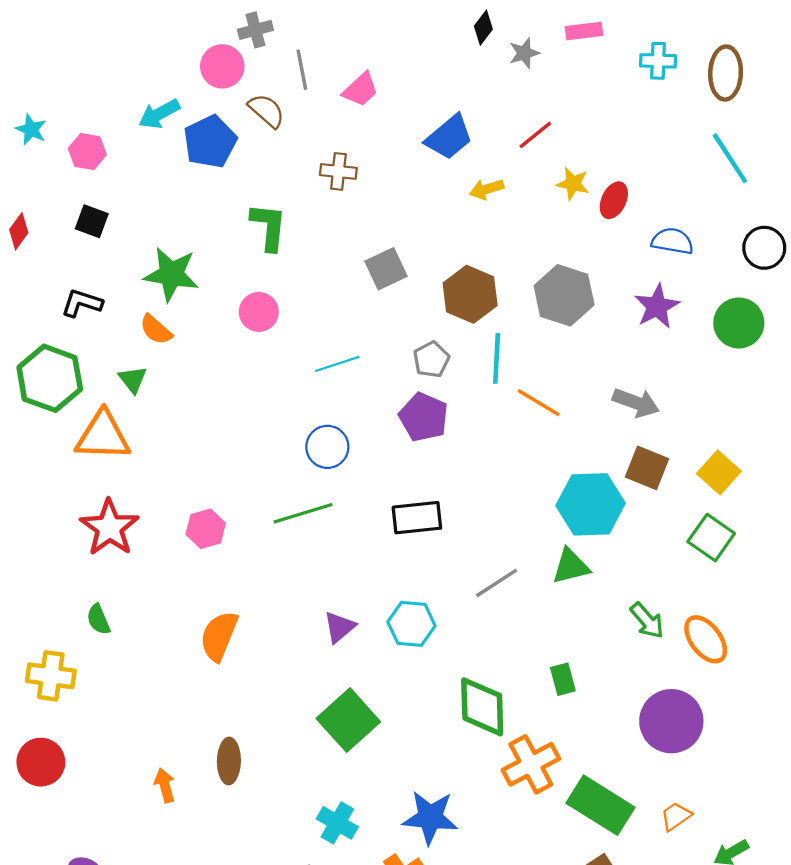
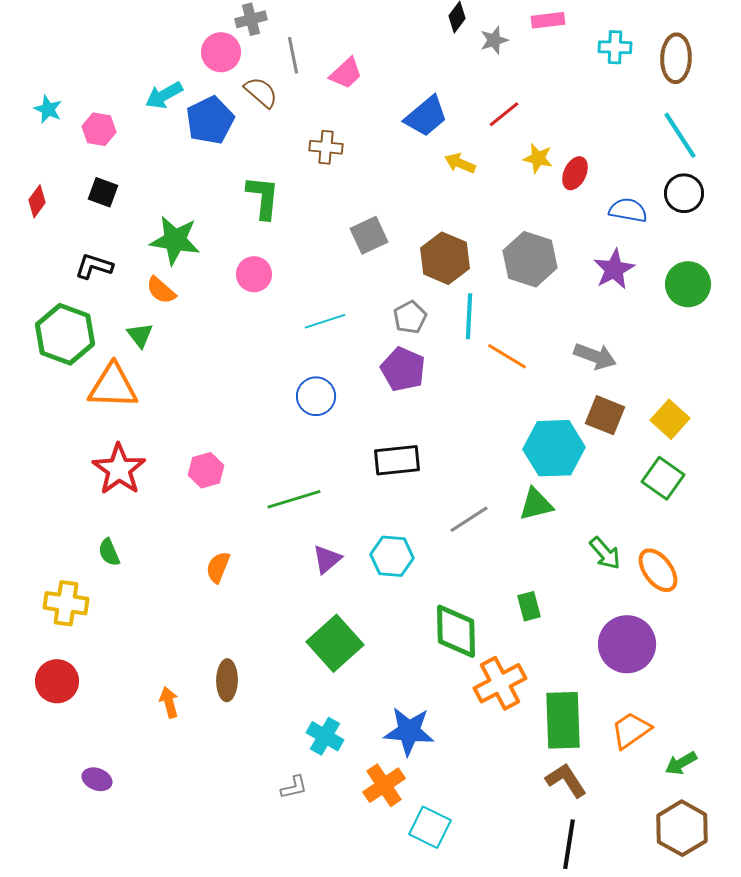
yellow arrow: (487, 189) -> (460, 163), turned 40
black circle: (764, 248) -> (684, 193), moved
green line: (303, 513) -> (294, 499), moved
orange semicircle: (219, 636) -> (218, 567), size x0.7
green rectangle: (601, 805) -> (563, 720), turned 56
orange trapezoid: (676, 816) -> (631, 730), size x1.4

